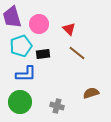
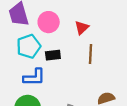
red triangle: (69, 29) -> (82, 28), turned 32
brown line: (77, 53) -> (90, 54), turned 54

